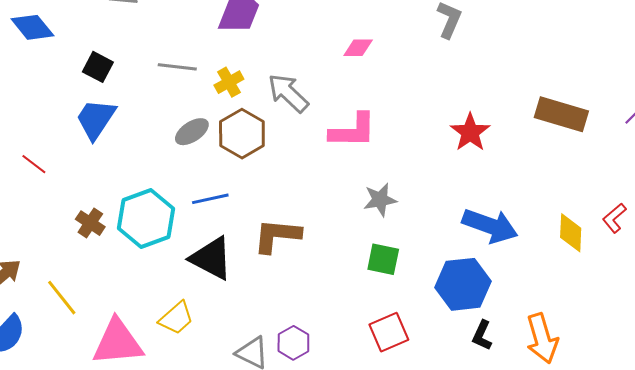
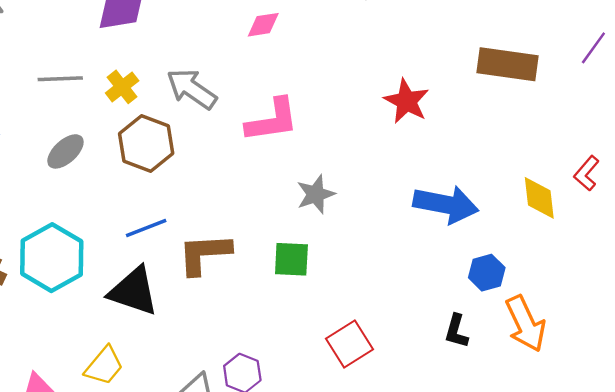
gray ellipse: (192, 132) -> (65, 151), moved
blue line: (210, 199) -> (146, 228), moved
green square: (383, 259) -> (291, 259), moved
blue hexagon: (463, 284) -> (487, 273), moved, size x0.6

